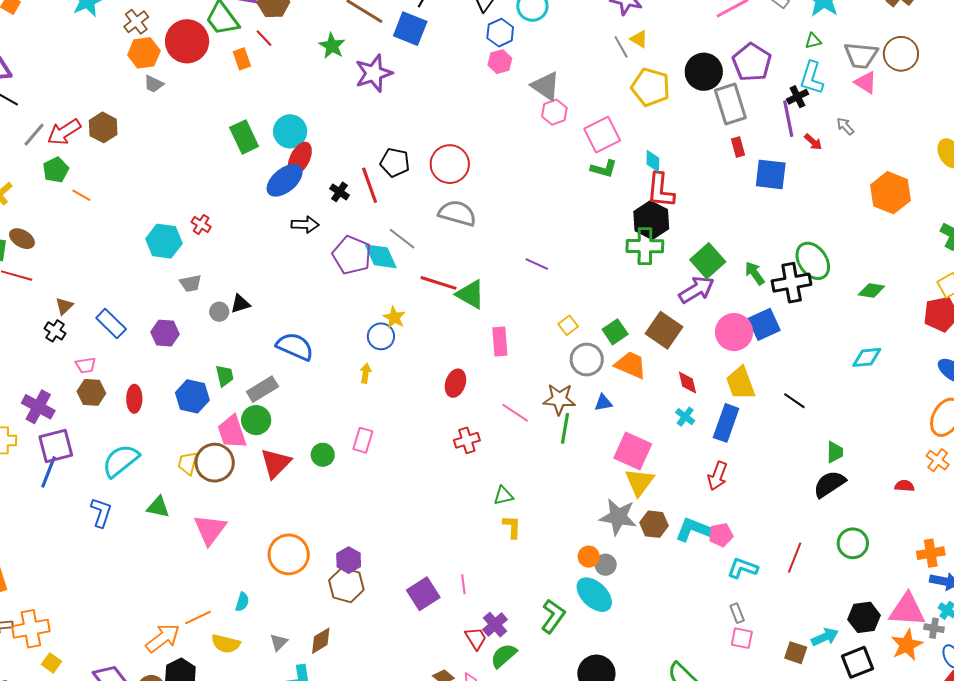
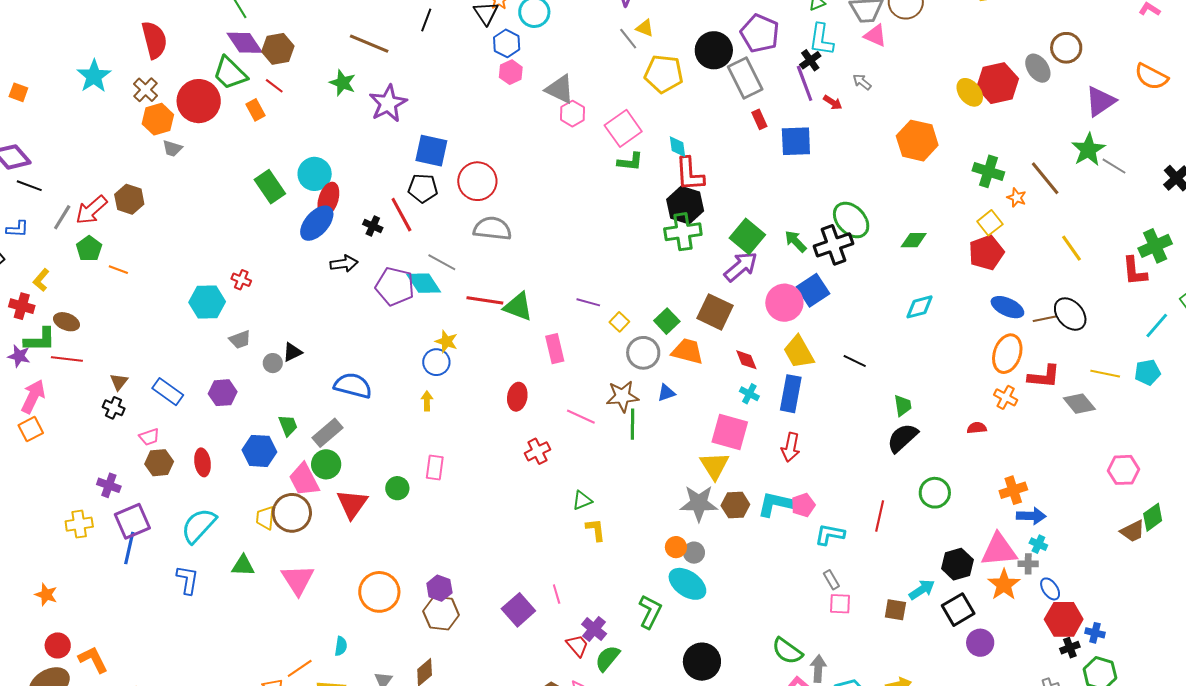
blue square: (410, 29) -> (431, 151), moved
purple line: (537, 264) -> (588, 302), moved
purple cross: (38, 407) -> (109, 485), size x0.7
pink square: (633, 451) -> (730, 432), moved

